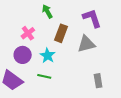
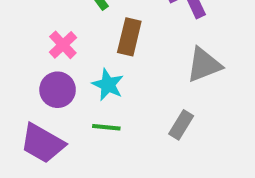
gray triangle: (86, 44) -> (204, 65), moved
gray rectangle: (98, 81) -> (181, 125), moved, turned 48

